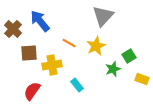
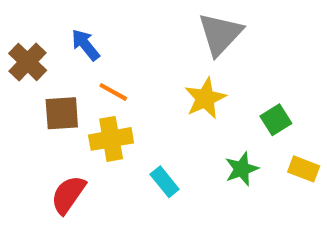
blue arrow: (40, 21) -> (85, 45), size x0.7
orange line: (69, 43) -> (113, 92), moved
green star: (113, 69) -> (242, 169), moved

